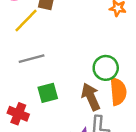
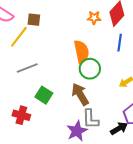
orange semicircle: (118, 92) -> (82, 52), moved
green square: (48, 93) -> (44, 95), turned -36

